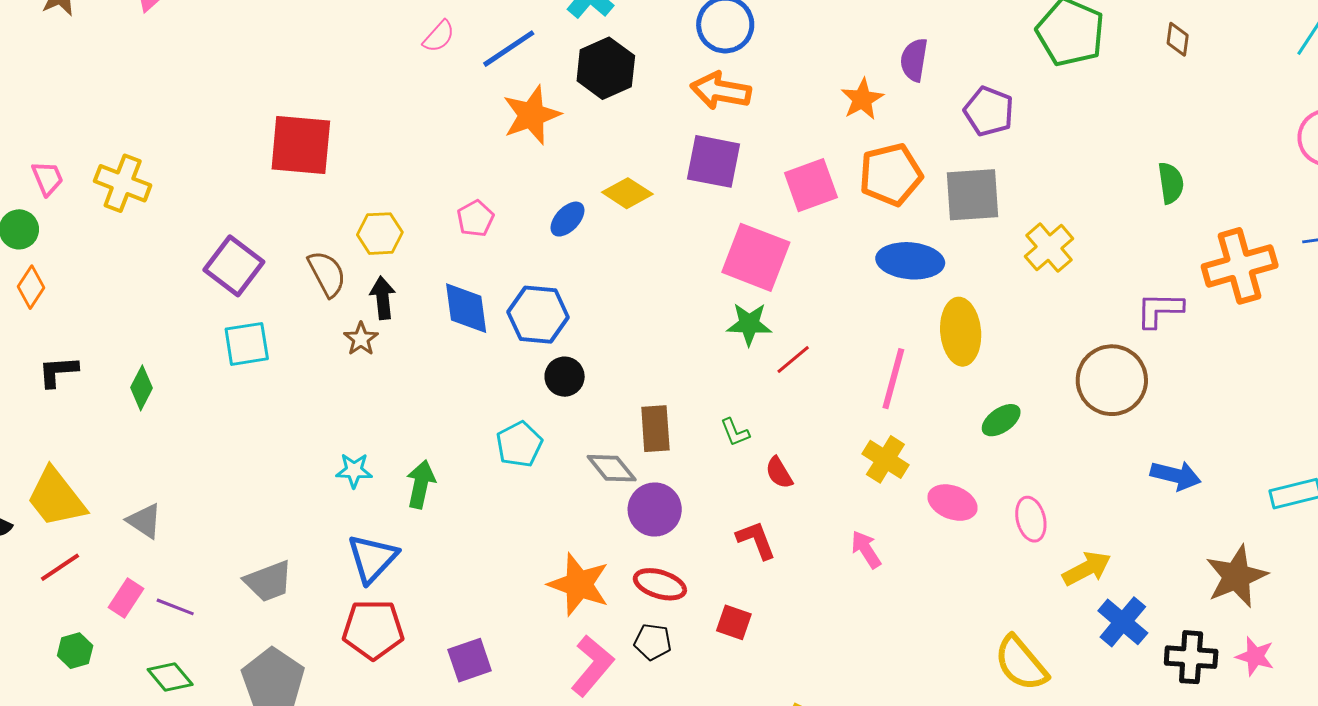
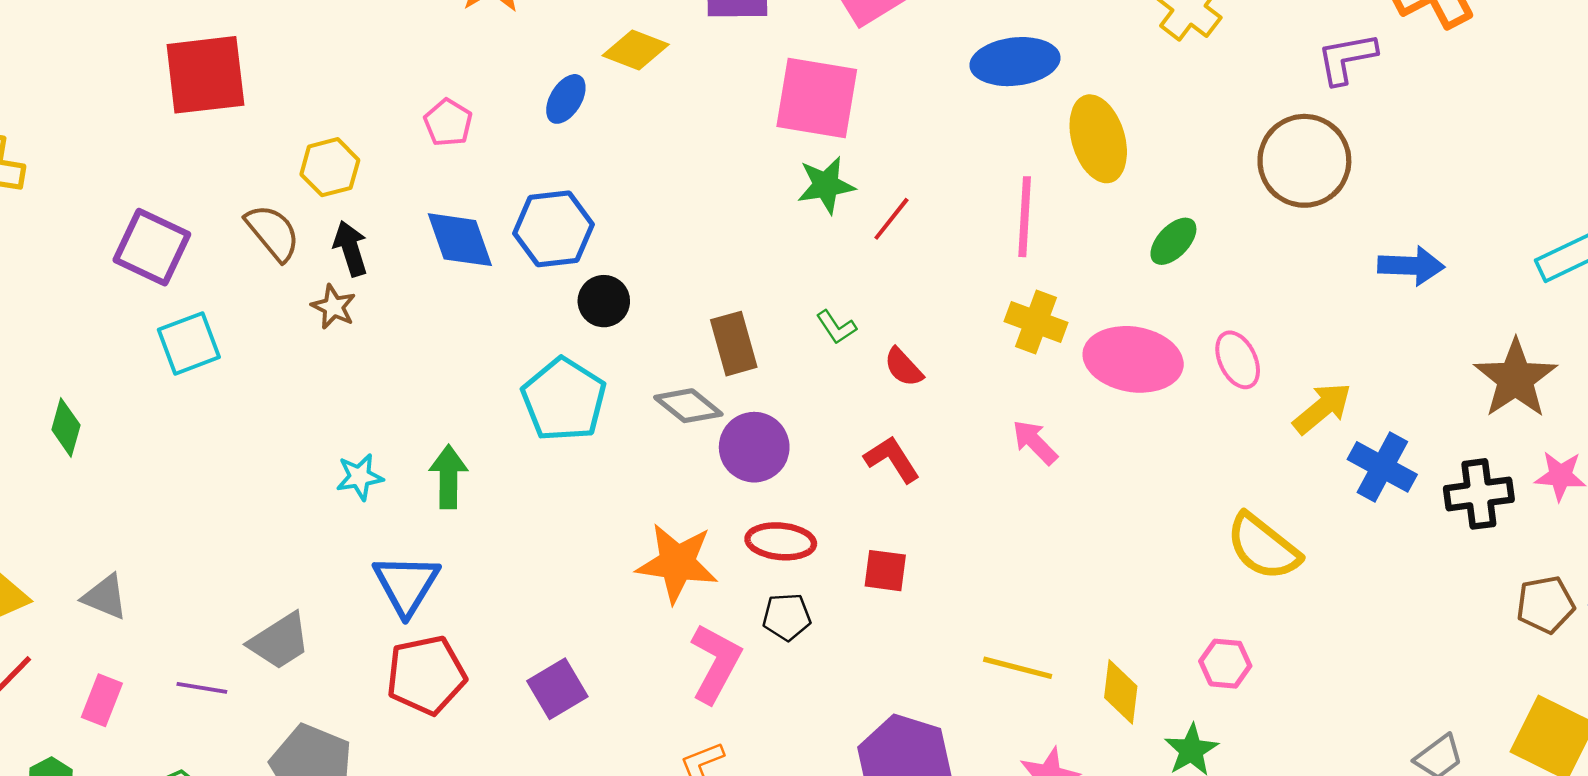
cyan pentagon: (519, 444) -> (564, 400), size x1.4
pink ellipse: (953, 503) -> (1133, 359), size x1.5
purple line: (175, 607) -> (202, 688), moved

